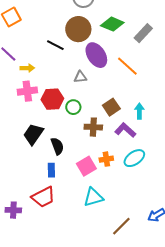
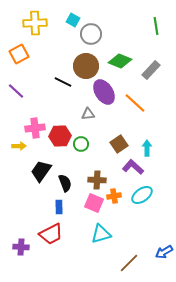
yellow arrow: (27, 68) -> (19, 146), moved
brown cross: (93, 127) -> (97, 180), moved
pink square: (86, 166) -> (94, 203), turned -36

